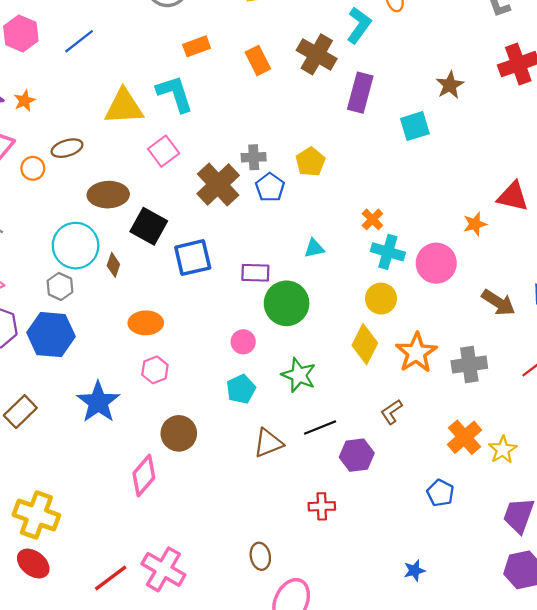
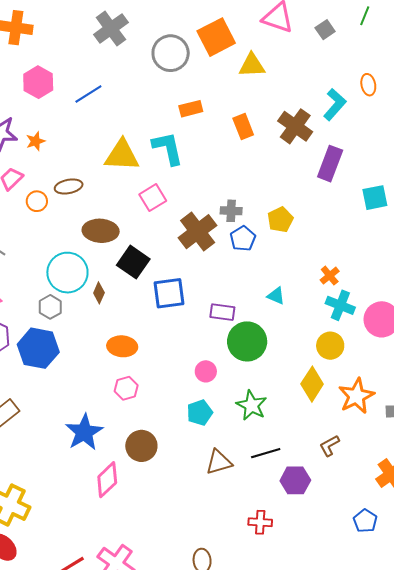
cyan triangle: (314, 248) -> (276, 296), turned 30
blue star: (98, 402) -> (84, 432), moved

